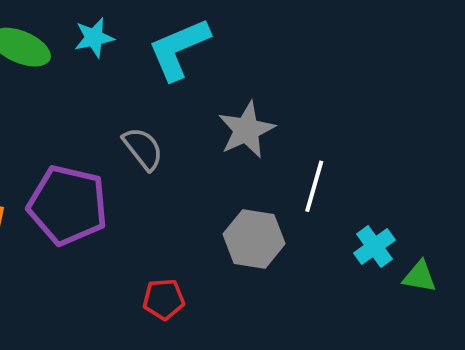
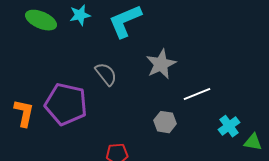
white line: (314, 186) -> (197, 94), turned 52
gray hexagon: (254, 239) -> (165, 122), size x0.7

